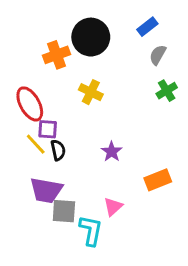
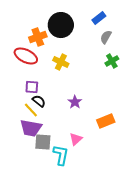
red ellipse: (30, 104) -> (26, 56), moved, turned -35
yellow line: (36, 144) -> (31, 110), moved
black semicircle: (58, 150) -> (39, 101), turned -40

